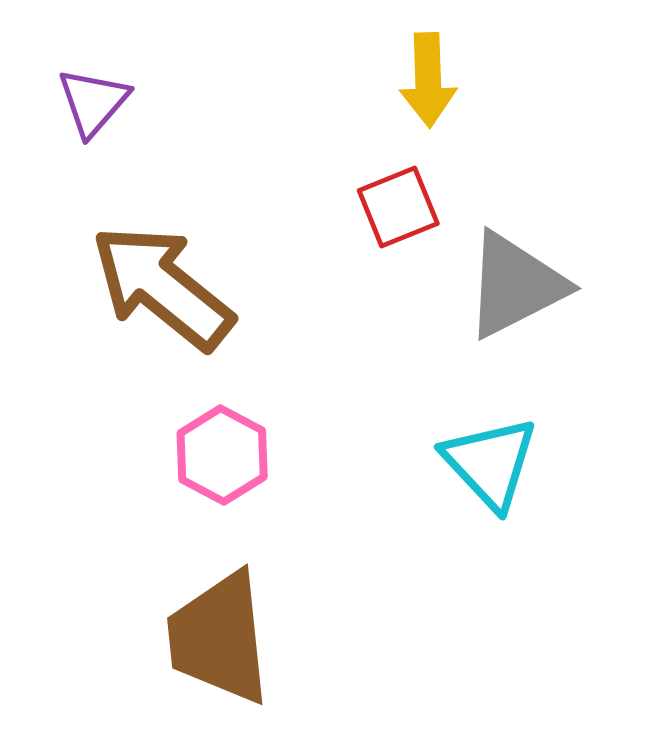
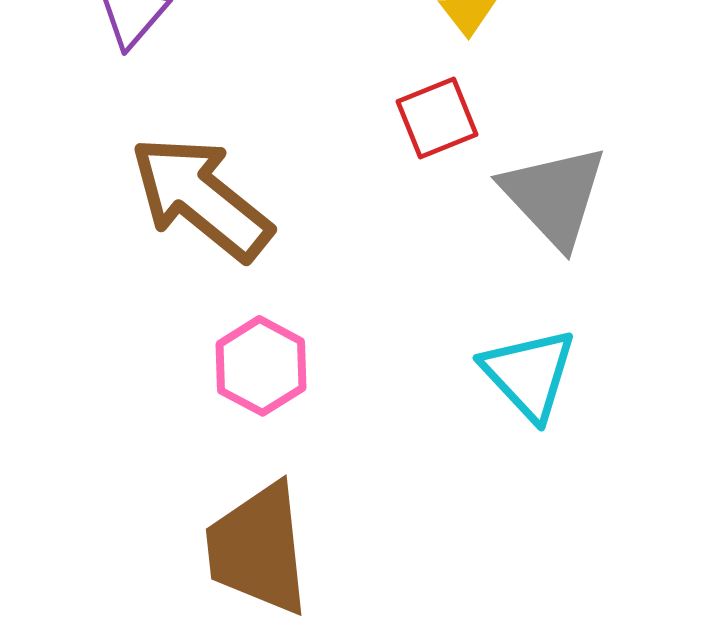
gray triangle: (515, 285) -> (554, 196), turned -46

